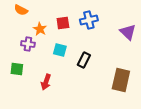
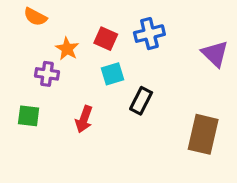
red square: (63, 23) -> (106, 39), turned 32
cyan square: (60, 50) -> (112, 74), moved, turned -32
red arrow: (46, 82) -> (84, 119), moved

